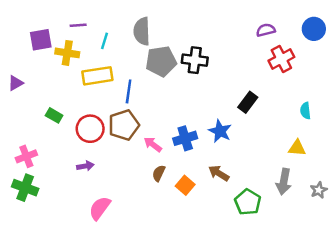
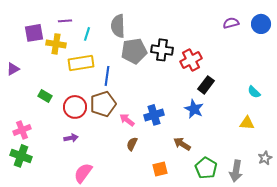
purple semicircle: (266, 30) -> (231, 23), moved
red cross: (281, 59) -> (191, 60), moved
cyan semicircle: (305, 111) -> (254, 92), turned -40
blue star: (220, 131) -> (194, 109), moved
gray arrow: (284, 182) -> (236, 171), moved
orange square: (185, 185) -> (160, 169), moved, turned 35

